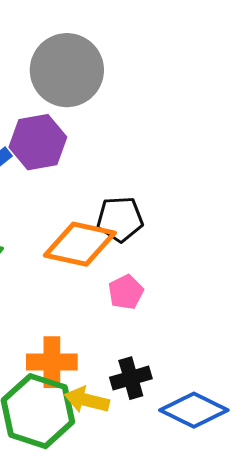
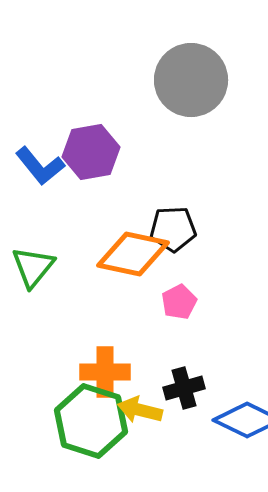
gray circle: (67, 70) -> (191, 80), moved

